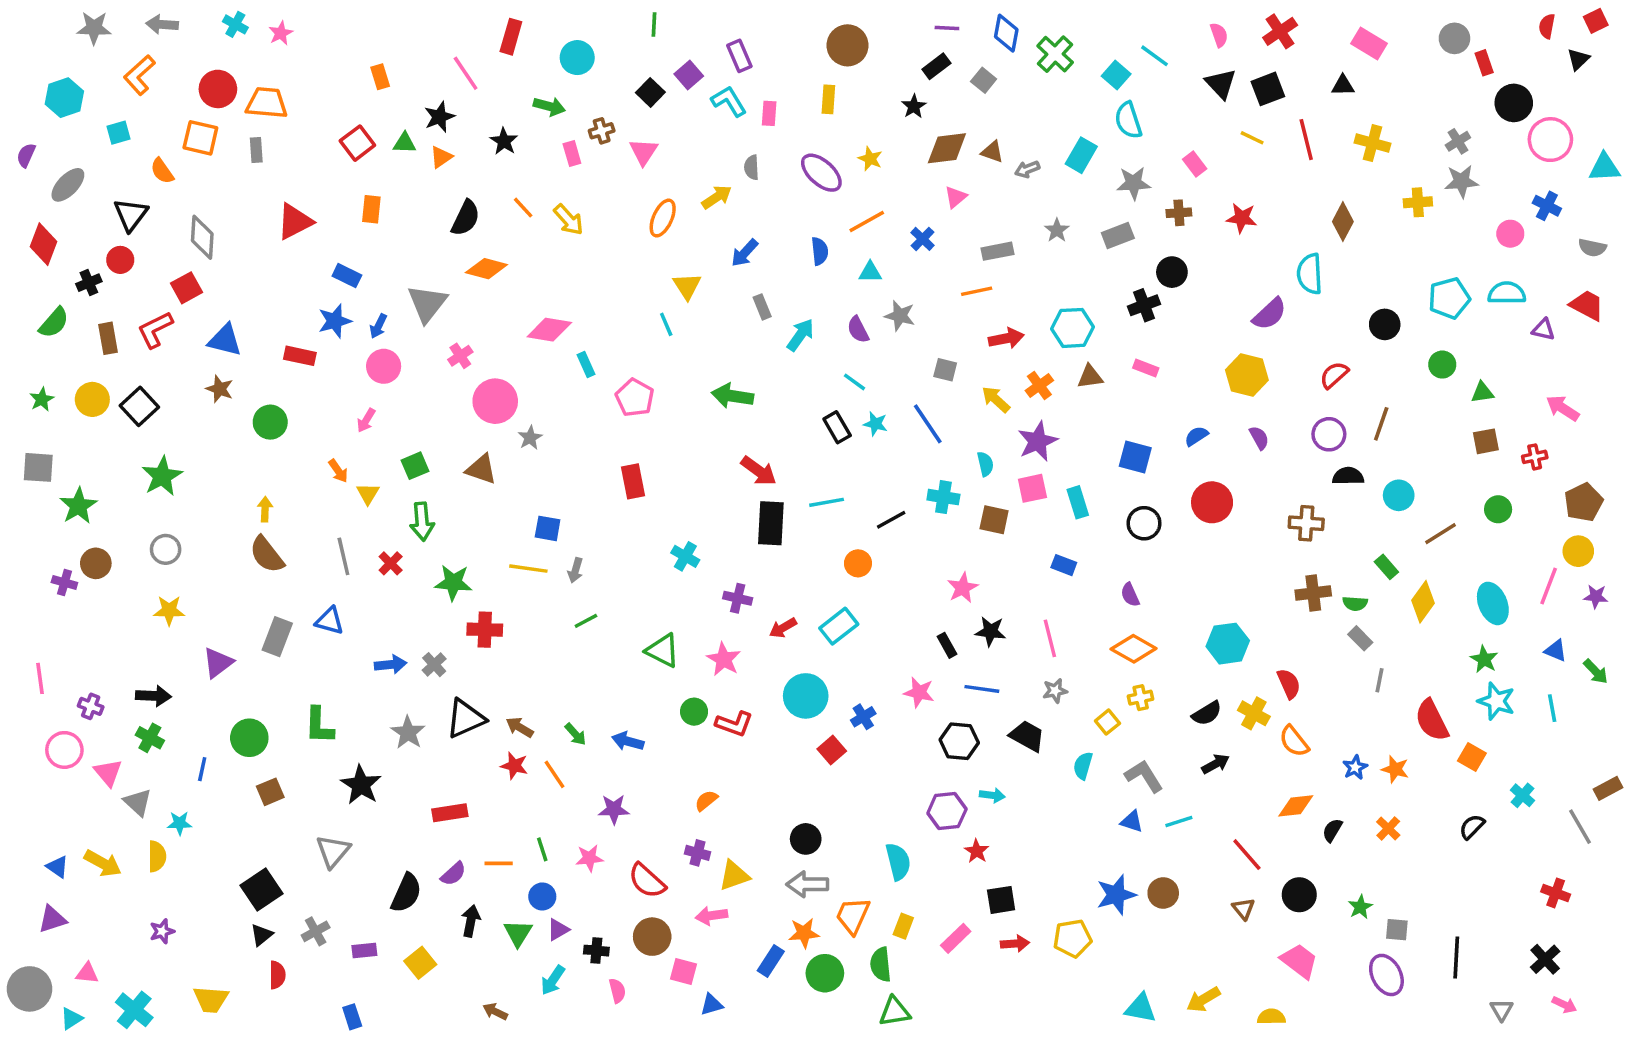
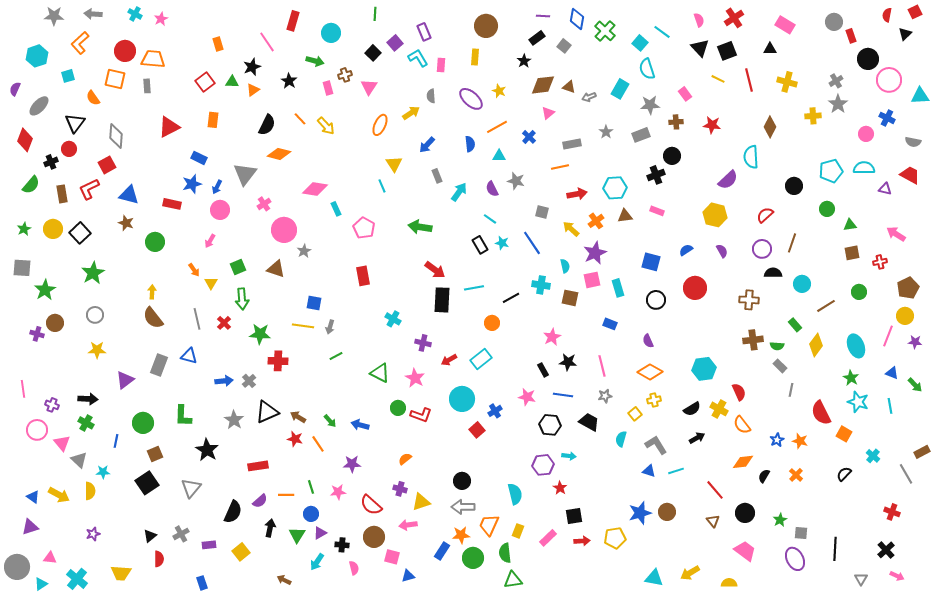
gray star: (1461, 181) -> (838, 104), turned -30
black square: (262, 889) -> (147, 483), moved

